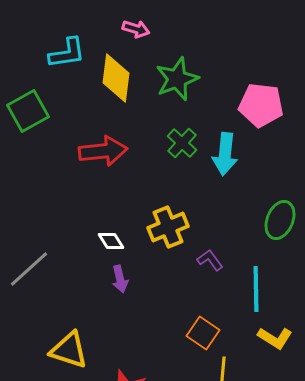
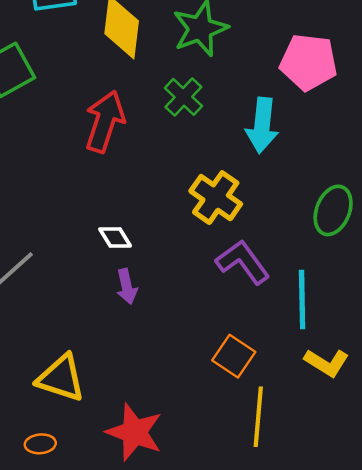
green cross: (182, 143) -> (183, 97), moved
red arrow: (103, 151) -> (105, 121), turned -66
yellow cross: (168, 227) -> (216, 198), moved, turned -33
purple L-shape: (210, 260) -> (243, 262), size x1.6

